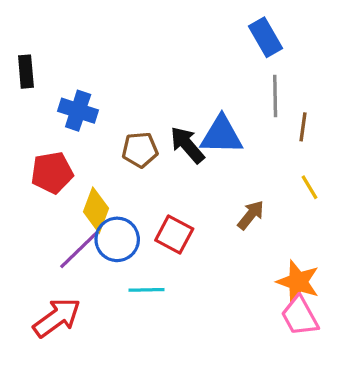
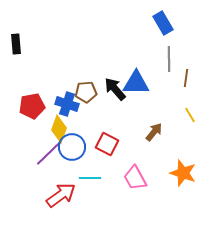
blue cross: (78, 111) -> (67, 104), moved
pink trapezoid: (300, 316) -> (135, 178), moved
red arrow: (57, 318) -> (61, 195), moved

